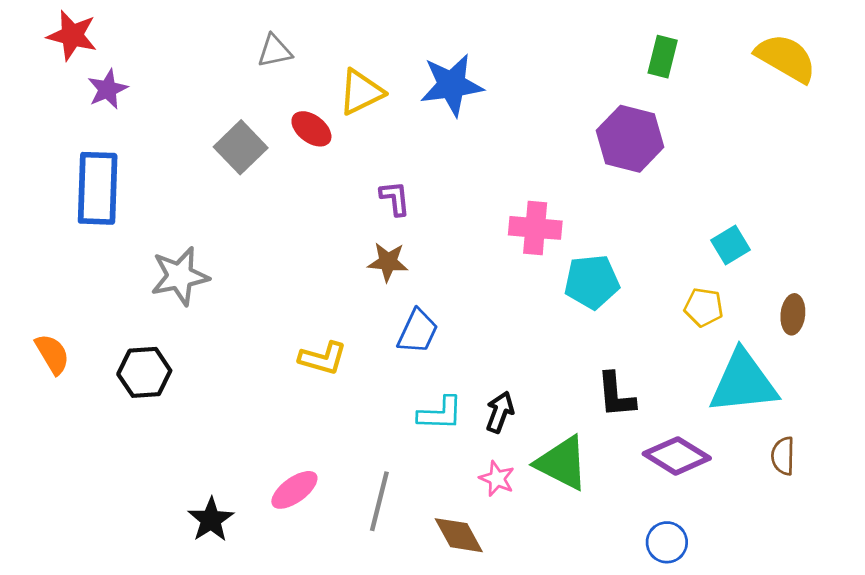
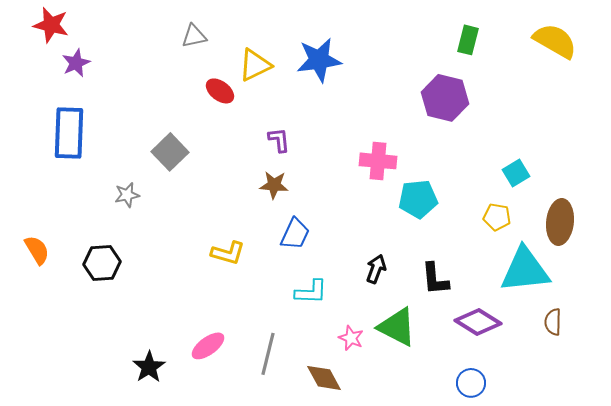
gray square: (241, 147) -> (170, 152), moved
gray star: (180, 276) -> (127, 195), size x0.6
brown ellipse: (793, 314) -> (560, 222), size x1.6
black arrow: (500, 412) -> (376, 269), moved

